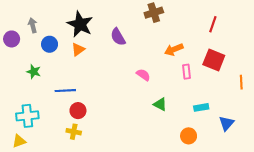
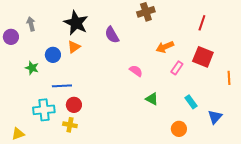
blue circle: (50, 44) -> (53, 55), moved
pink rectangle: (186, 72) -> (177, 68), turned 40
cyan rectangle: (201, 107) -> (191, 102), turned 64
cyan cross: (27, 116) -> (44, 110), moved

